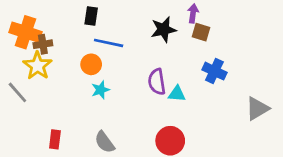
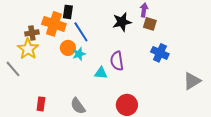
orange cross: (25, 32) -> (54, 24), moved
blue line: (109, 43) -> (81, 32), turned 45
cyan star: (101, 90) -> (79, 54), moved
cyan triangle: (177, 94) -> (101, 73), moved

